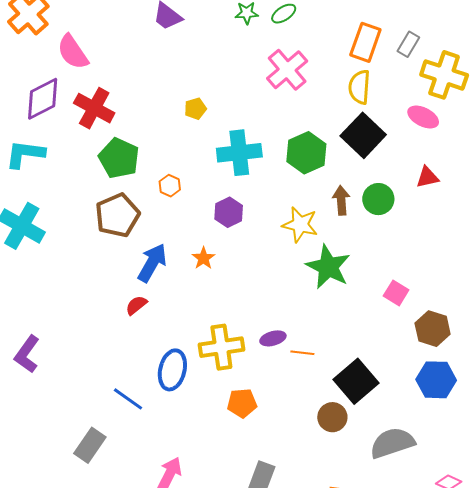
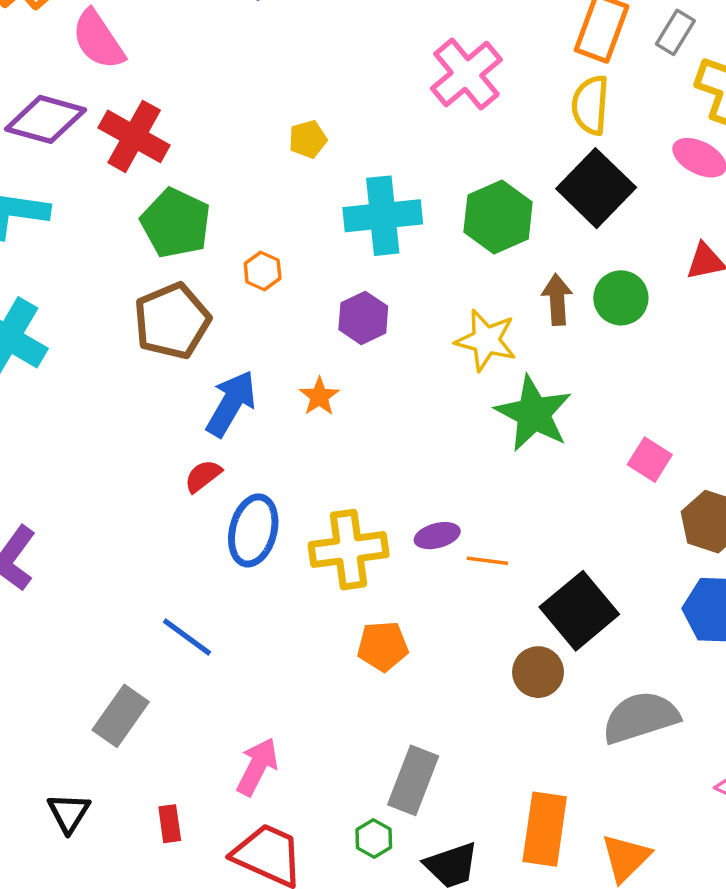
purple diamond: (43, 99) -> (45, 119), turned 42
blue ellipse: (172, 370) -> (253, 530), moved

